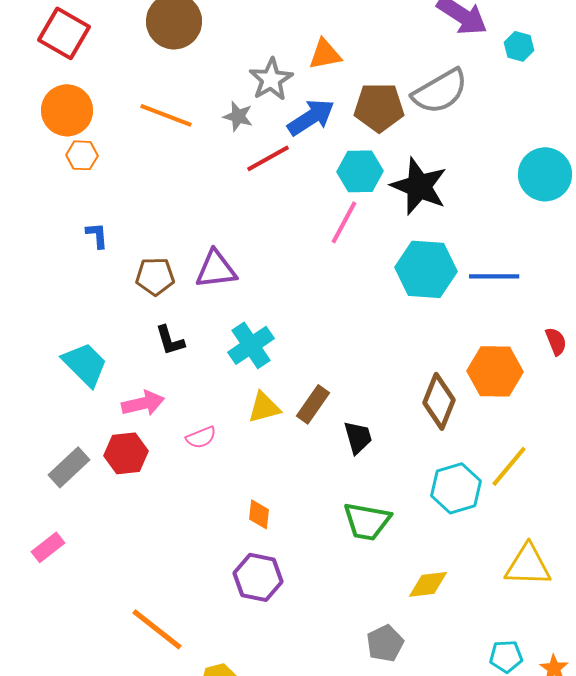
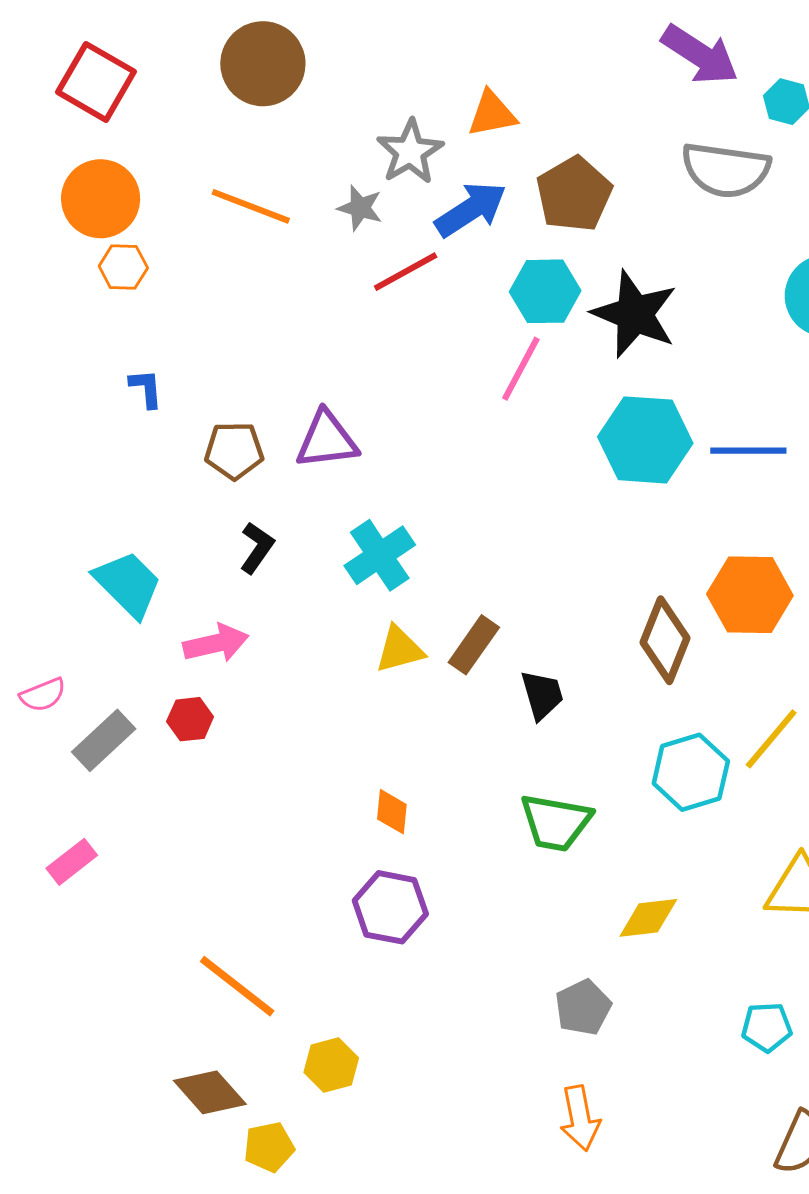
gray semicircle: (440, 91) -> (726, 170), moved, turned 38
brown pentagon: (379, 107) -> (574, 194), turned -30
black L-shape: (170, 340) -> (257, 548), turned -128
pink semicircle: (201, 437) -> (43, 695), moved
red hexagon: (126, 453) -> (190, 719), size x0.7

